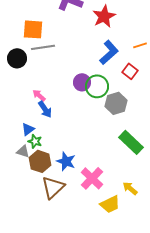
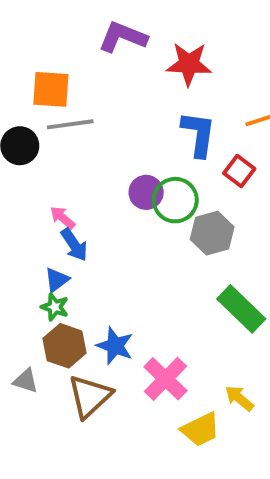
red star: (104, 16) -> (189, 64), turned 30
blue L-shape: (109, 52) -> (199, 134), turned -40
blue triangle: (28, 129) -> (57, 280), moved
gray triangle: (23, 151) -> (26, 381), moved

